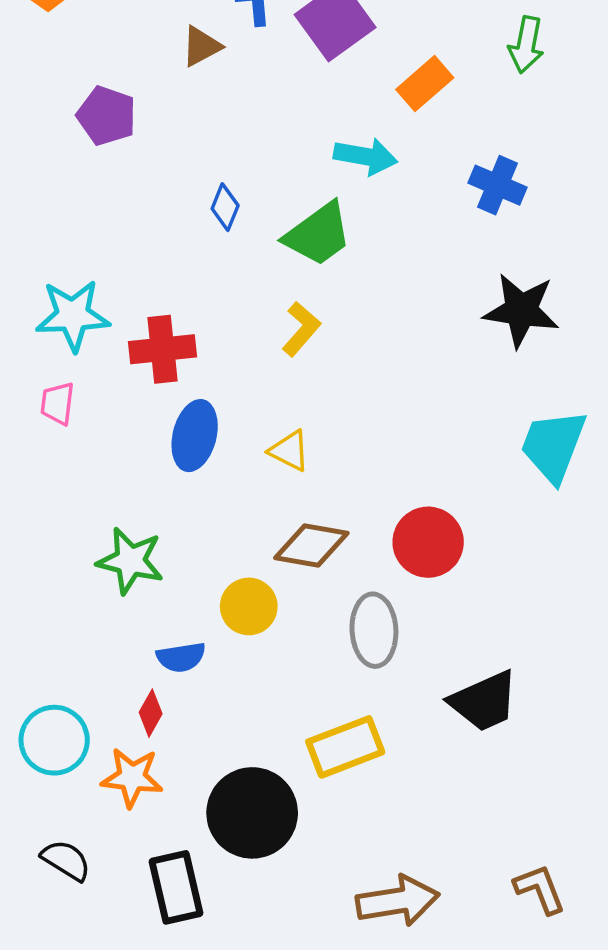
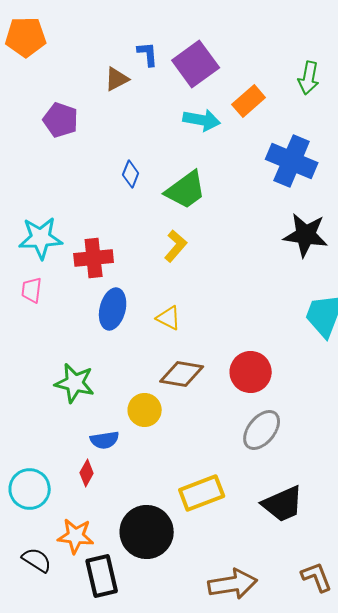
cyan arrow: (366, 156) -> (202, 120), moved
blue cross: (498, 185) -> (292, 161), size x1.5
gray ellipse: (374, 630) -> (262, 430), moved, turned 42
black trapezoid: (484, 701) -> (283, 504), moved
orange star: (132, 777) -> (76, 536), moved

